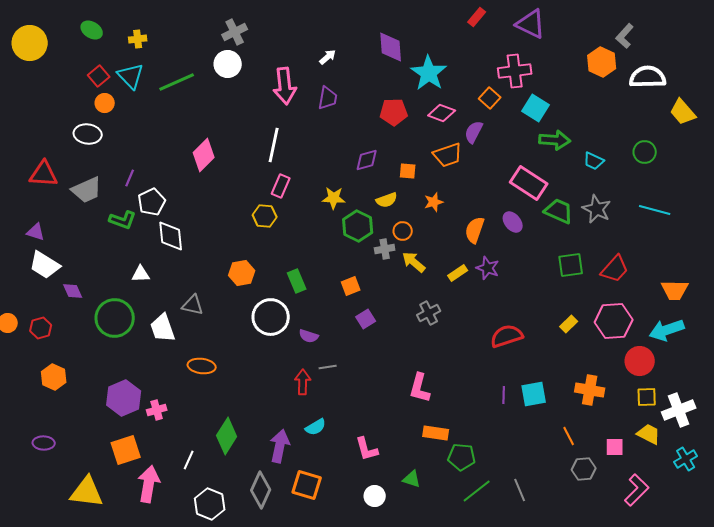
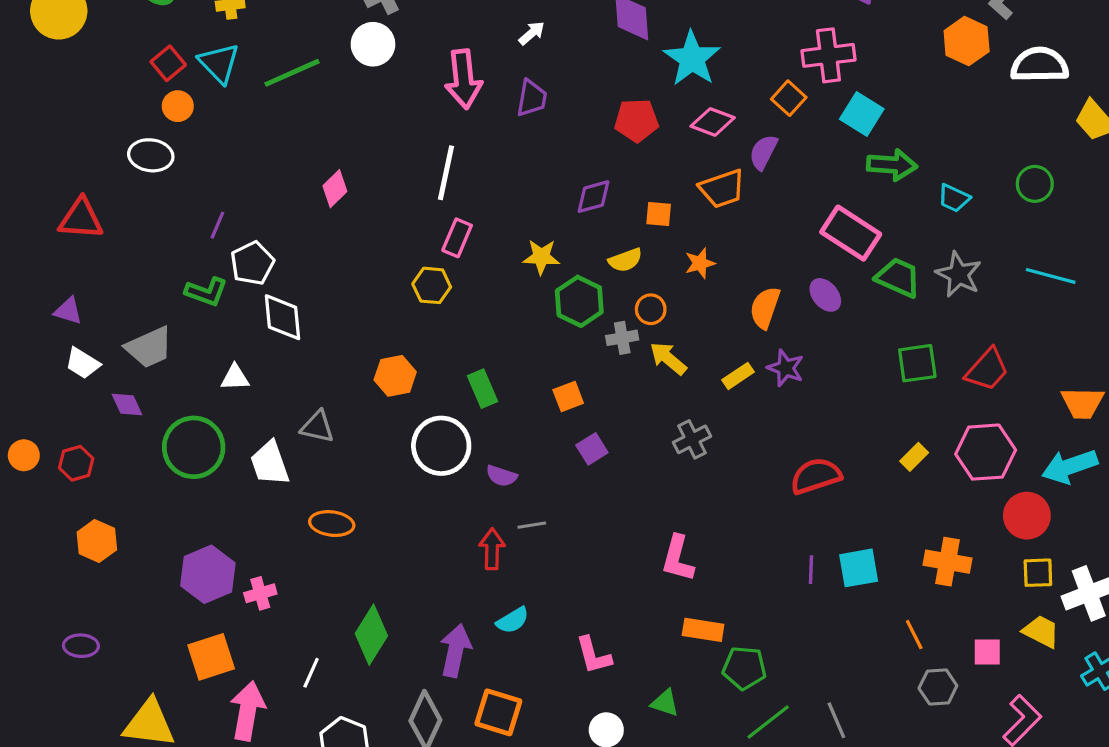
pink diamond: (204, 155) -> (335, 189), size x0.7
gray trapezoid: (87, 190) -> (149, 347), moved
white trapezoid: (45, 265) -> (83, 363), size x0.7

